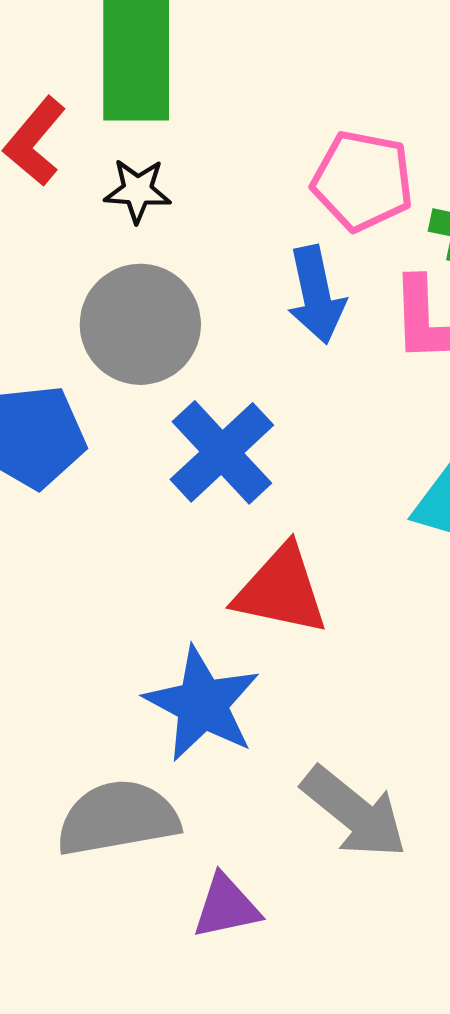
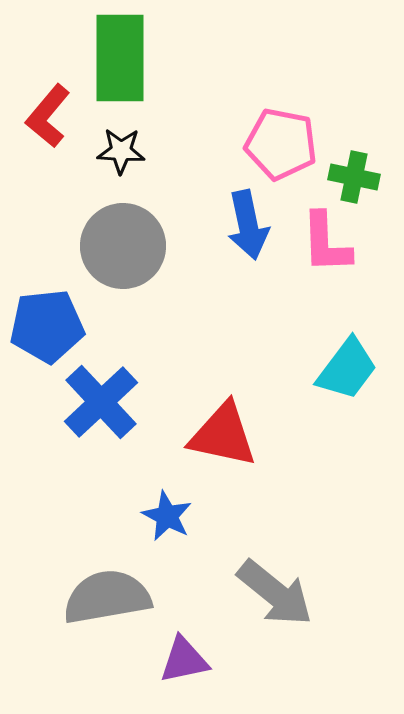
blue cross: (222, 452) -> (101, 402), moved
blue star: (202, 704) -> (167, 516), size x0.6

